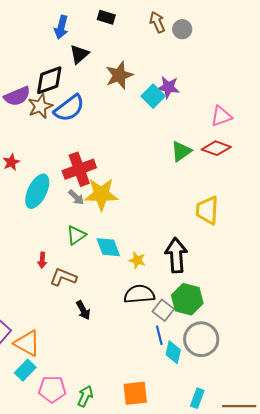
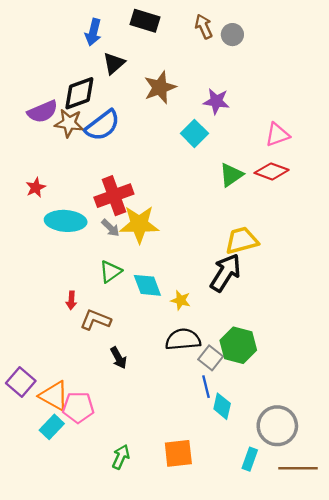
black rectangle: (106, 17) -> (145, 21), size x1.4
cyan square: (153, 96) -> (194, 133), moved
brown star: (40, 106) -> (69, 123), turned 30
cyan ellipse: (37, 191) -> (66, 221), turned 68
yellow trapezoid: (207, 210) -> (242, 240), moved, turned 72
black arrow: (176, 255) -> (226, 273), moved, turned 36
gray circle: (201, 339) -> (277, 426), moved
pink pentagon: (52, 389) -> (78, 407), moved

